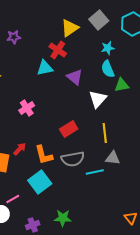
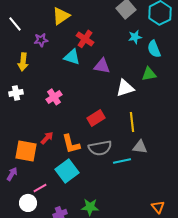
yellow triangle: (70, 28) -> (61, 16), moved
purple star: (14, 37) -> (41, 40), moved
cyan triangle: (45, 68) -> (72, 57), turned 30
cyan semicircle: (108, 69) -> (154, 49), moved
purple triangle: (75, 77) -> (102, 66), turned -30
white triangle: (98, 99) -> (125, 88), turned 30

